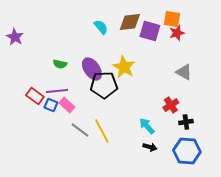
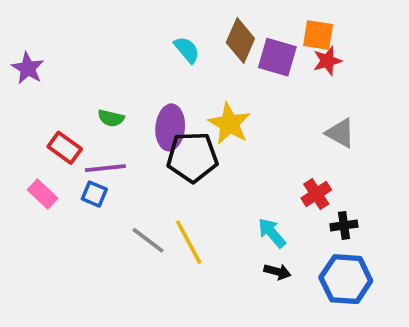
brown diamond: (130, 22) -> (240, 41), turned -60
purple ellipse: (92, 69) -> (170, 127), turned 40
red rectangle: (35, 96) -> (65, 148), moved
pink rectangle: (67, 105) -> (43, 194), moved

